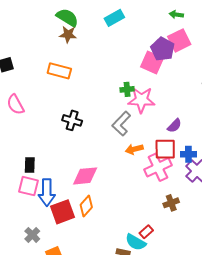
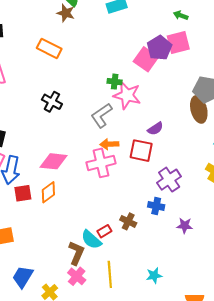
blue cross: (188, 154) -> (156, 206), moved
pink cross: (158, 167) -> (101, 163), moved
brown cross: (171, 203) -> (128, 221), moved, turned 35
red square: (62, 212) -> (23, 193), size x0.7

